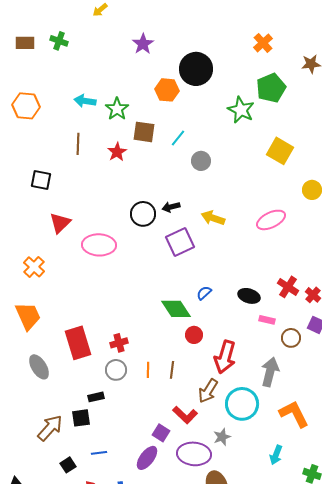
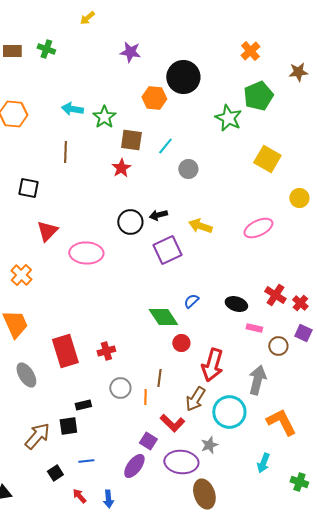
purple star: (143, 44) -> (130, 52), turned -30
red star: (117, 152) -> (121, 168), moved
gray circle: (116, 370) -> (120, 388), moved
orange line: (148, 370) -> (145, 397), moved

